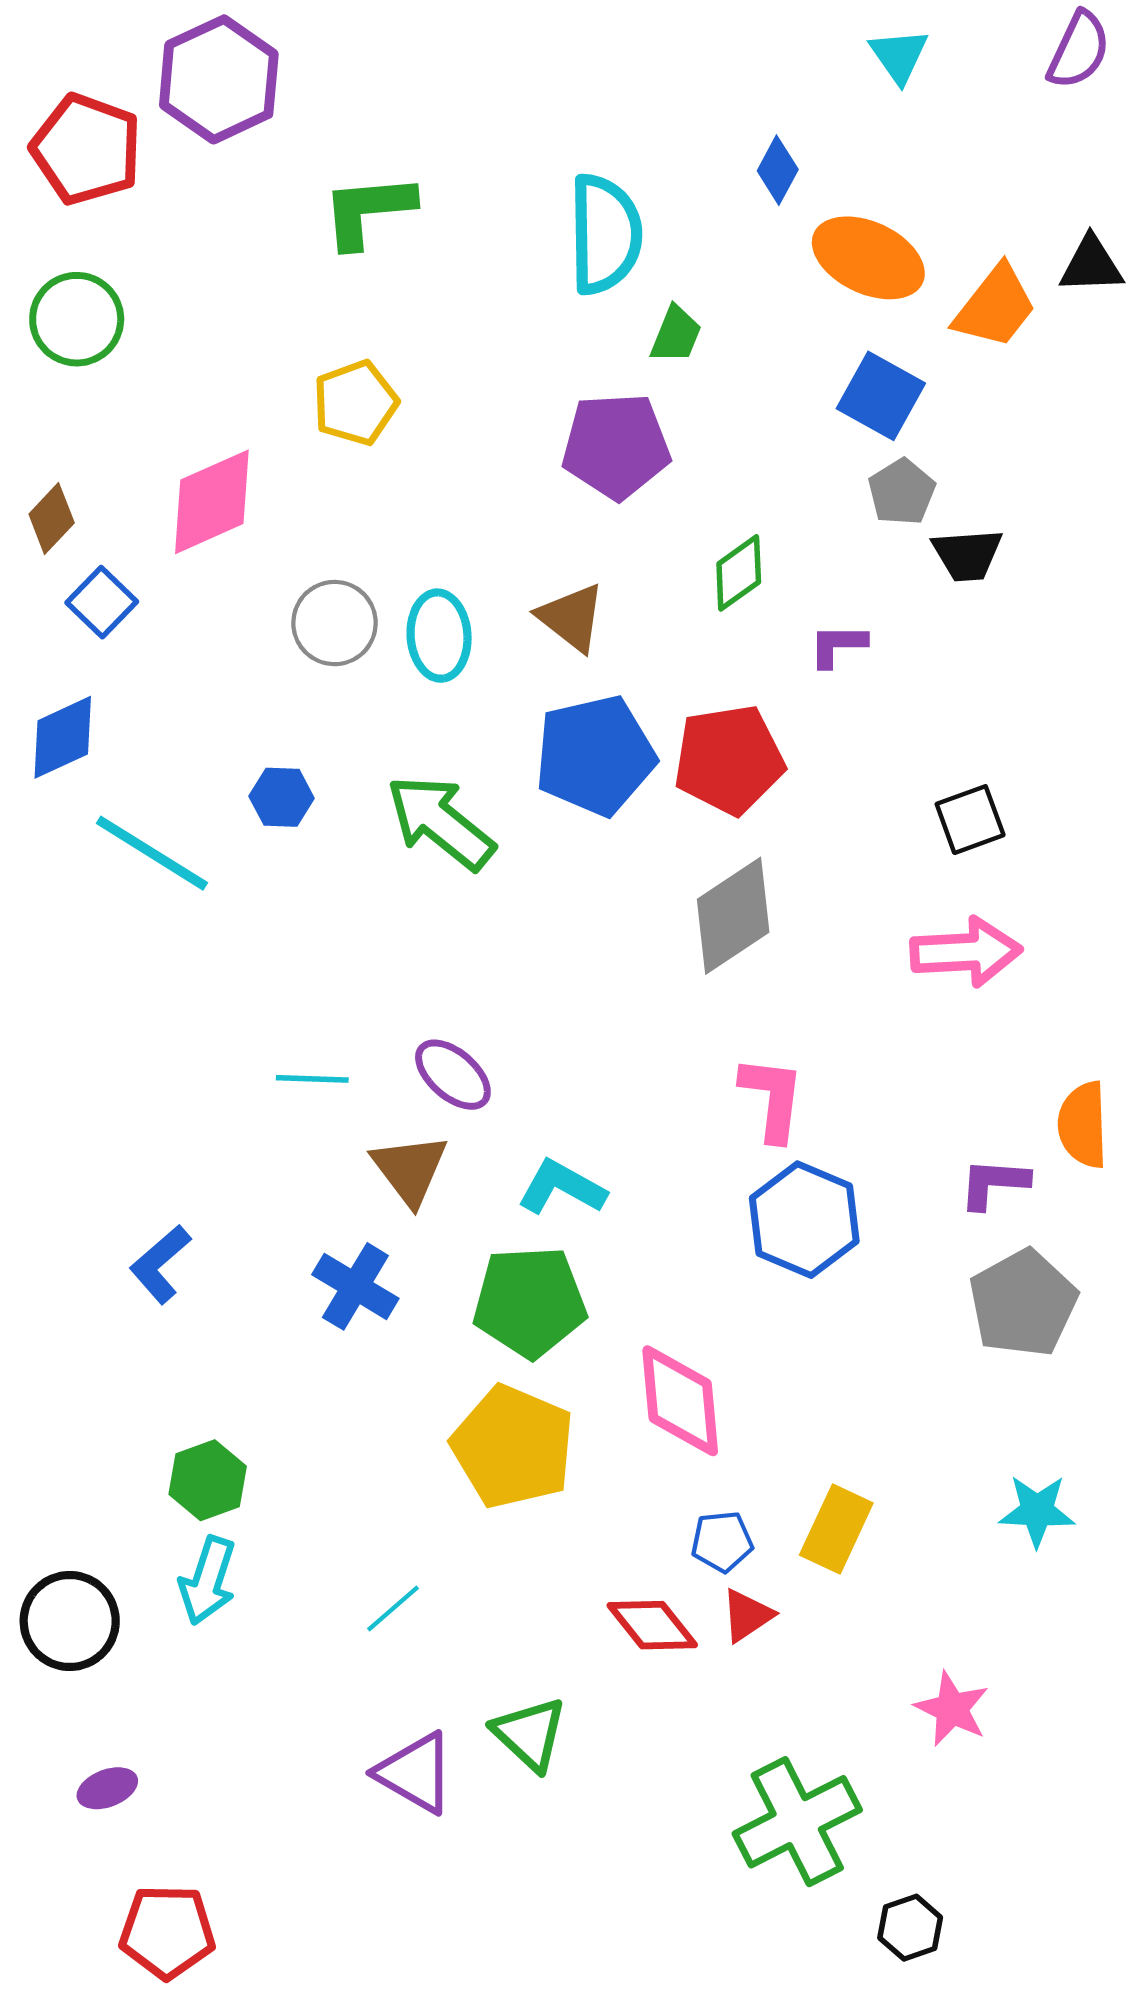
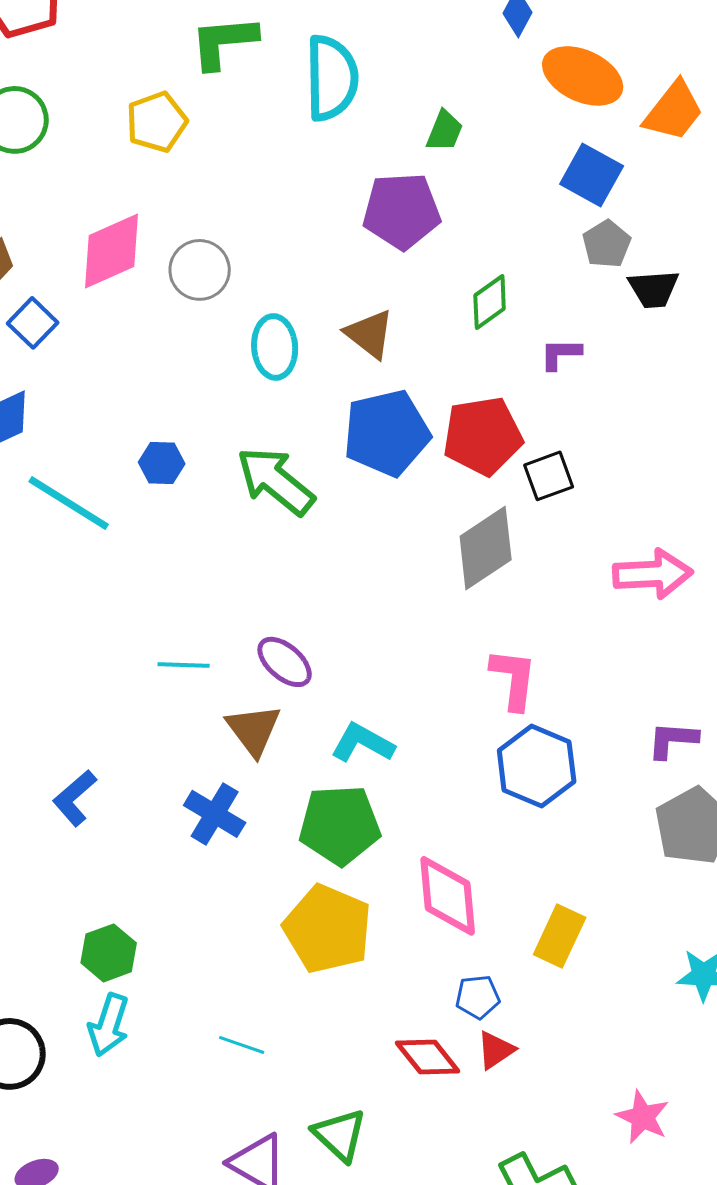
cyan semicircle: (605, 234) -> (332, 78), moved
yellow pentagon: (355, 403) -> (157, 122), moved
gray circle: (335, 623) -> (200, 270), moved
black square: (970, 820) -> (549, 476), moved
yellow rectangle: (836, 1529) -> (560, 936), moved
cyan line: (393, 1608) -> (242, 1045), turned 60

